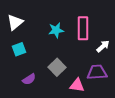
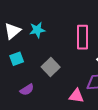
cyan star: (56, 30) -> (37, 30), moved
gray square: (57, 67) -> (51, 67), moved

